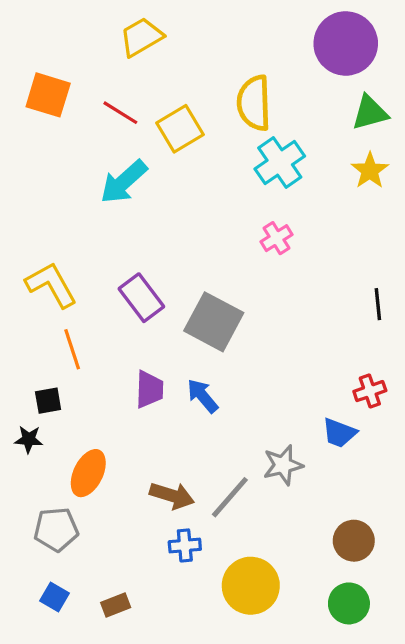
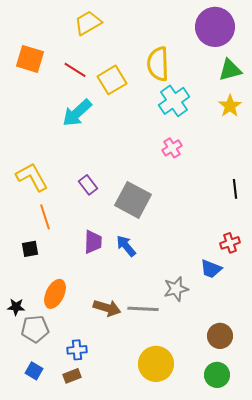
purple rectangle: (141, 298) -> (88, 185), size x0.7
black star: (29, 439) -> (16, 307), moved
gray line: (230, 497) -> (143, 309), turned 52
blue cross: (185, 545) -> (77, 350), moved

